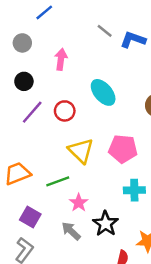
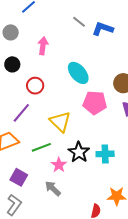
red circle: (65, 111) -> (35, 86), moved
purple line: (32, 112) -> (21, 113), moved
pink pentagon: (123, 149) -> (95, 103), moved
black star: (105, 224) -> (79, 152), moved

